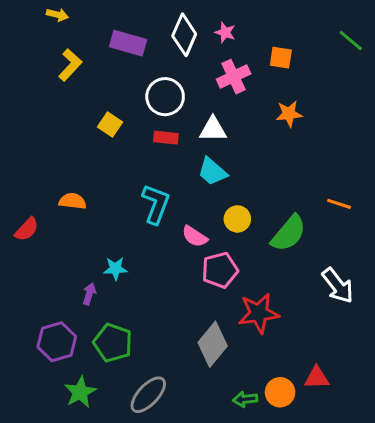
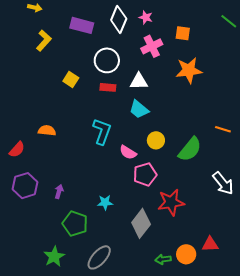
orange star: (289, 114) -> (189, 70), size x1.5
cyan star: (115, 269) -> (105, 202), moved
purple hexagon: (57, 342) -> (25, 186), moved

